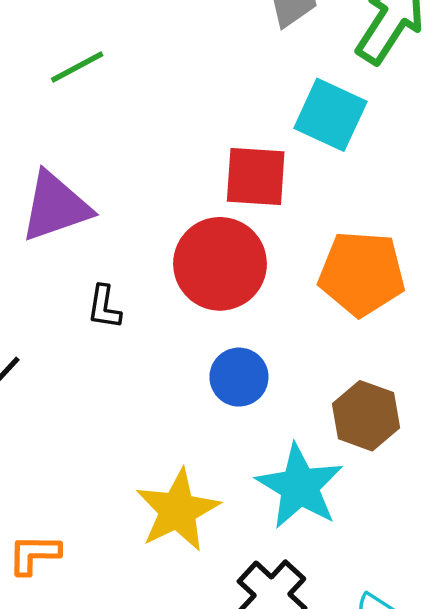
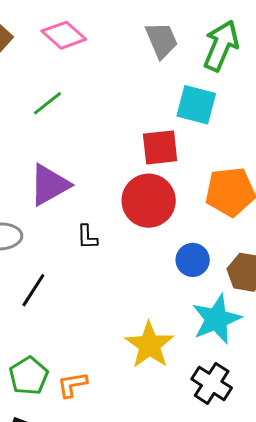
blue circle: (239, 377) -> (193, 260), moved
cyan star: (300, 486) -> (216, 319), turned 30

